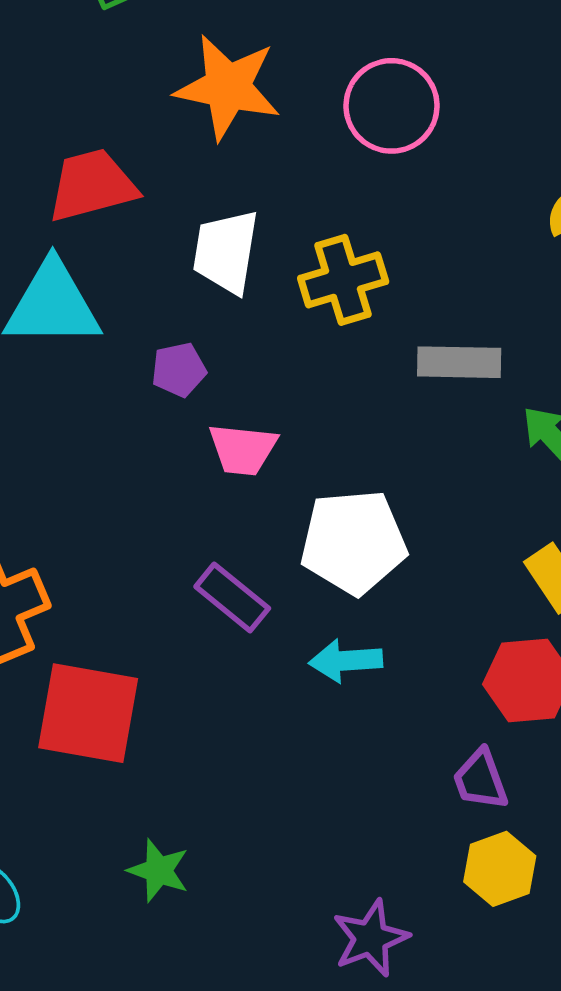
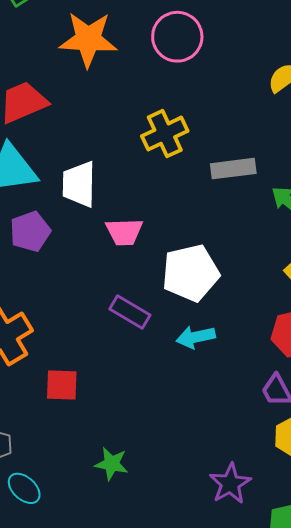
white trapezoid: (226, 252) -> (79, 184), moved
purple pentagon: (179, 370) -> (30, 231), moved, size x1.4
red square: (88, 713) -> (62, 385), size x0.6

